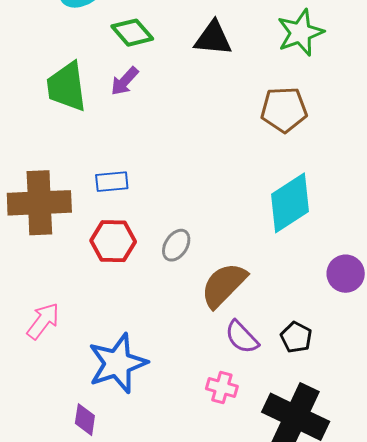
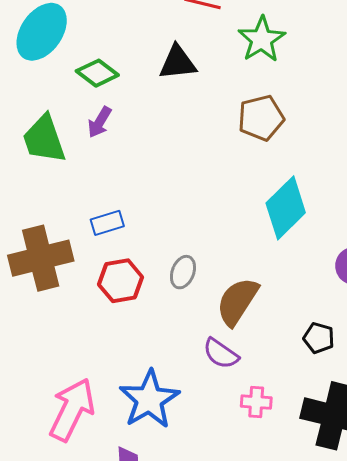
pink arrow: (43, 321) -> (72, 410), moved, size x1.6
purple semicircle: (242, 337) -> (221, 354), moved

